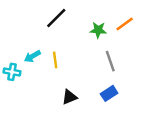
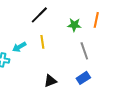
orange line: (125, 24) -> (96, 20), turned -42
yellow line: (55, 60) -> (42, 42), moved

